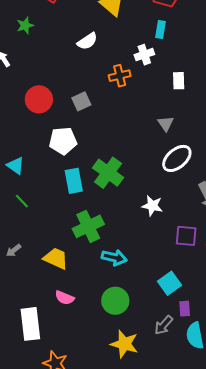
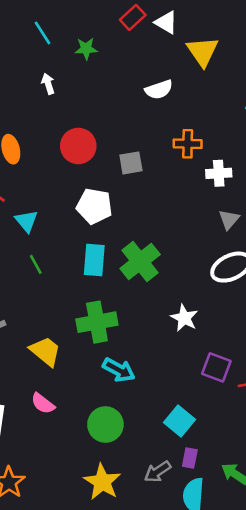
white cross: (144, 55) -> (219, 173), moved
green line: (22, 201) -> (36, 264), moved
cyan square: (170, 283) -> (180, 421), turned -30

